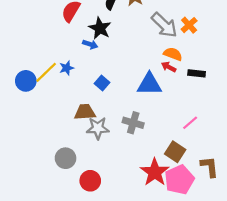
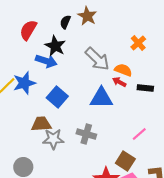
gray arrow: (164, 25) -> (97, 59), moved
blue arrow: (90, 44) -> (46, 61), size x1.5
blue star: (67, 68) -> (24, 83), size x1.6
blue square: (102, 83) -> (57, 97), size x1.5

